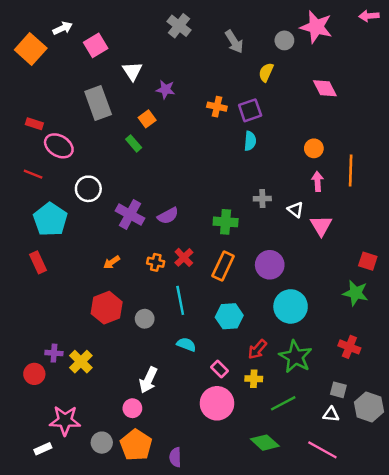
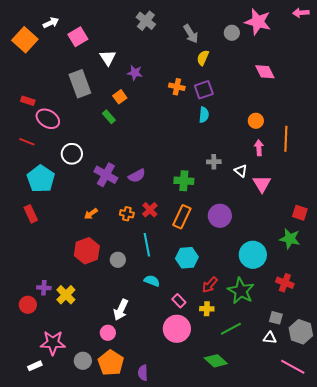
yellow semicircle: (266, 72) -> (203, 58), moved
cyan circle: (291, 306) -> (253, 255), moved
pink line: (322, 450) -> (293, 367), moved

